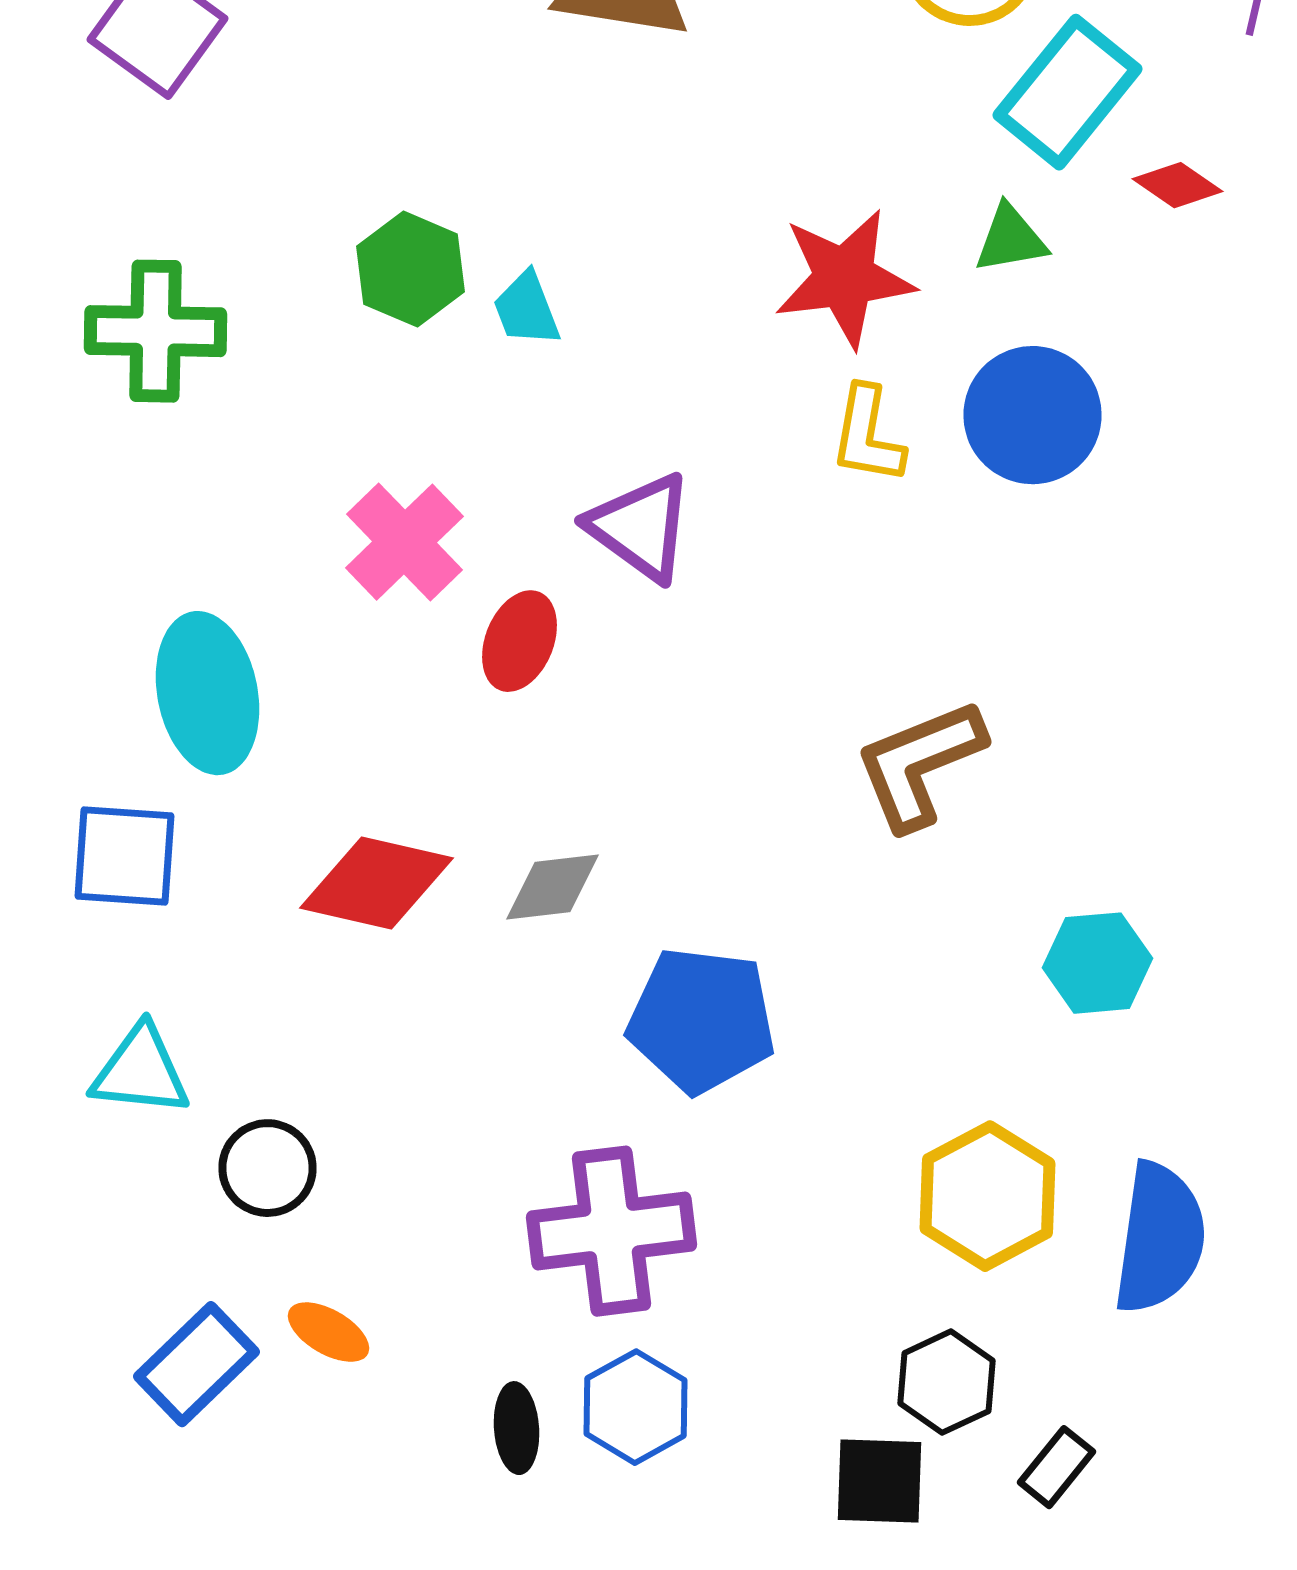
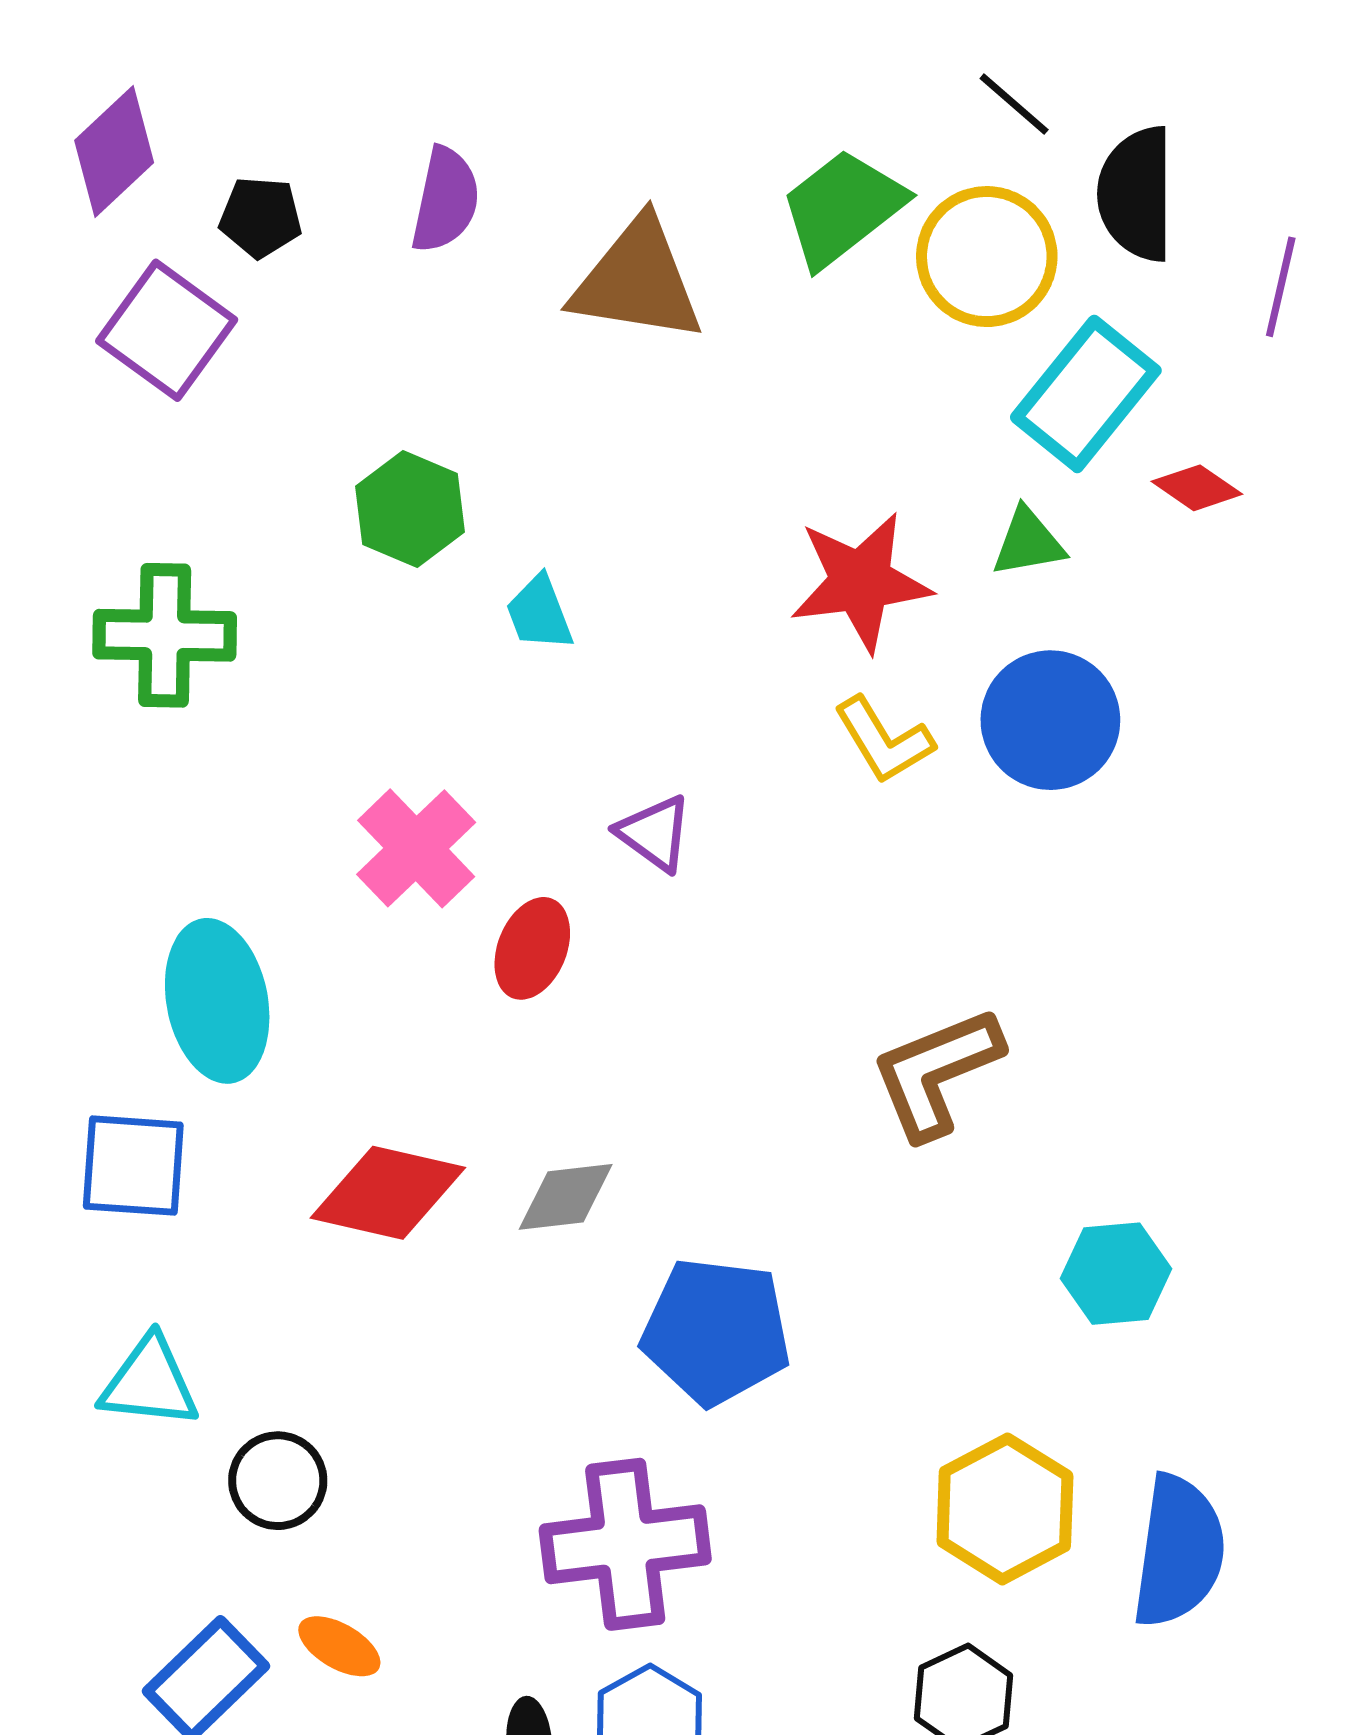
green hexagon: (410, 269) -> (410, 509), moved
yellow L-shape: (868, 435) -> (884, 740), turned -41
purple triangle: (640, 527) -> (654, 833), size x0.7

